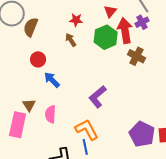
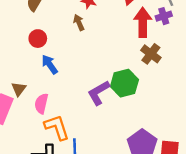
green hexagon: (106, 37) -> (124, 83), moved
orange L-shape: (87, 130) -> (57, 127), moved

